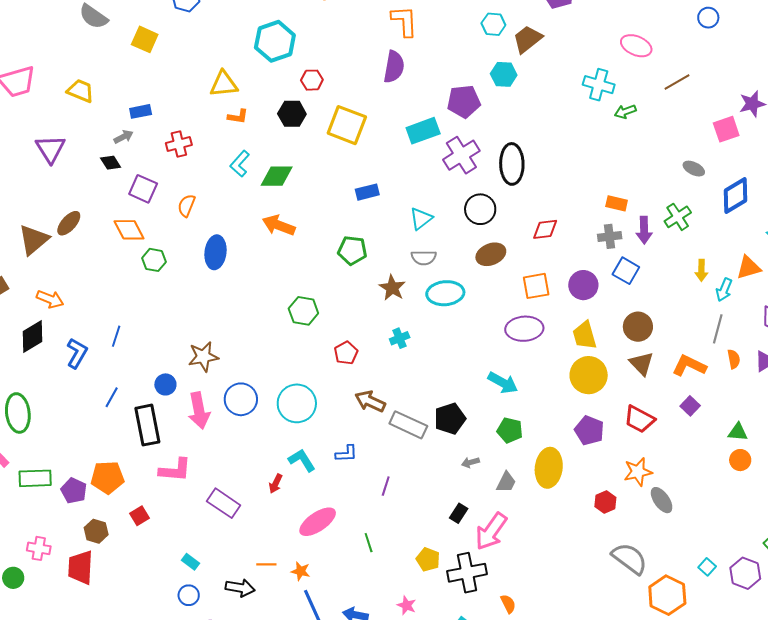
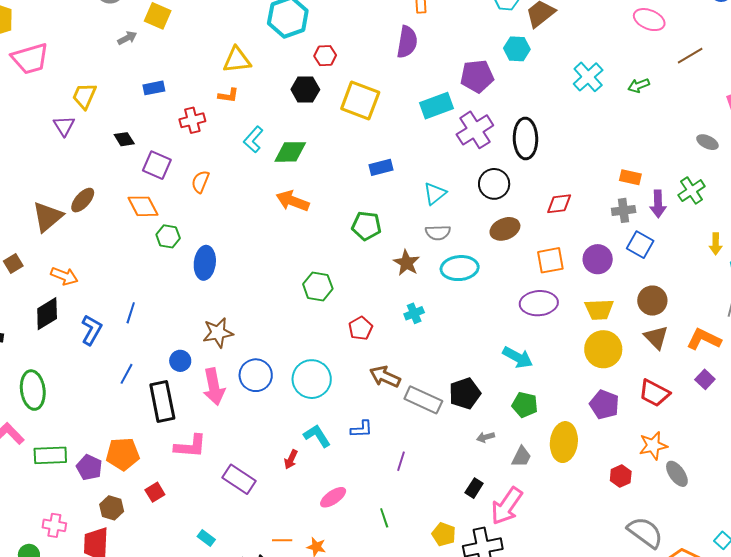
cyan cross: (599, 85) -> (588, 77), moved, turned 32
yellow trapezoid: (81, 91) -> (84, 96), moved, turned -88
orange L-shape: (238, 116) -> (228, 95), moved
gray arrow: (124, 137) -> (127, 38), moved
purple triangle: (50, 149) -> (64, 126), size x0.7
blue ellipse: (216, 252) -> (205, 263), moved
yellow trapezoid: (585, 335) -> (599, 309), turned -76
pink ellipse: (318, 522) -> (333, 497), size x0.7

